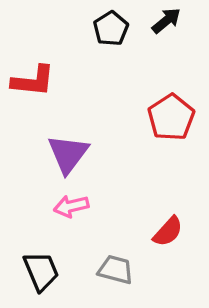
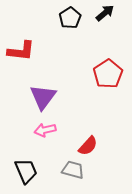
red semicircle: (168, 232) -> (88, 146), moved

